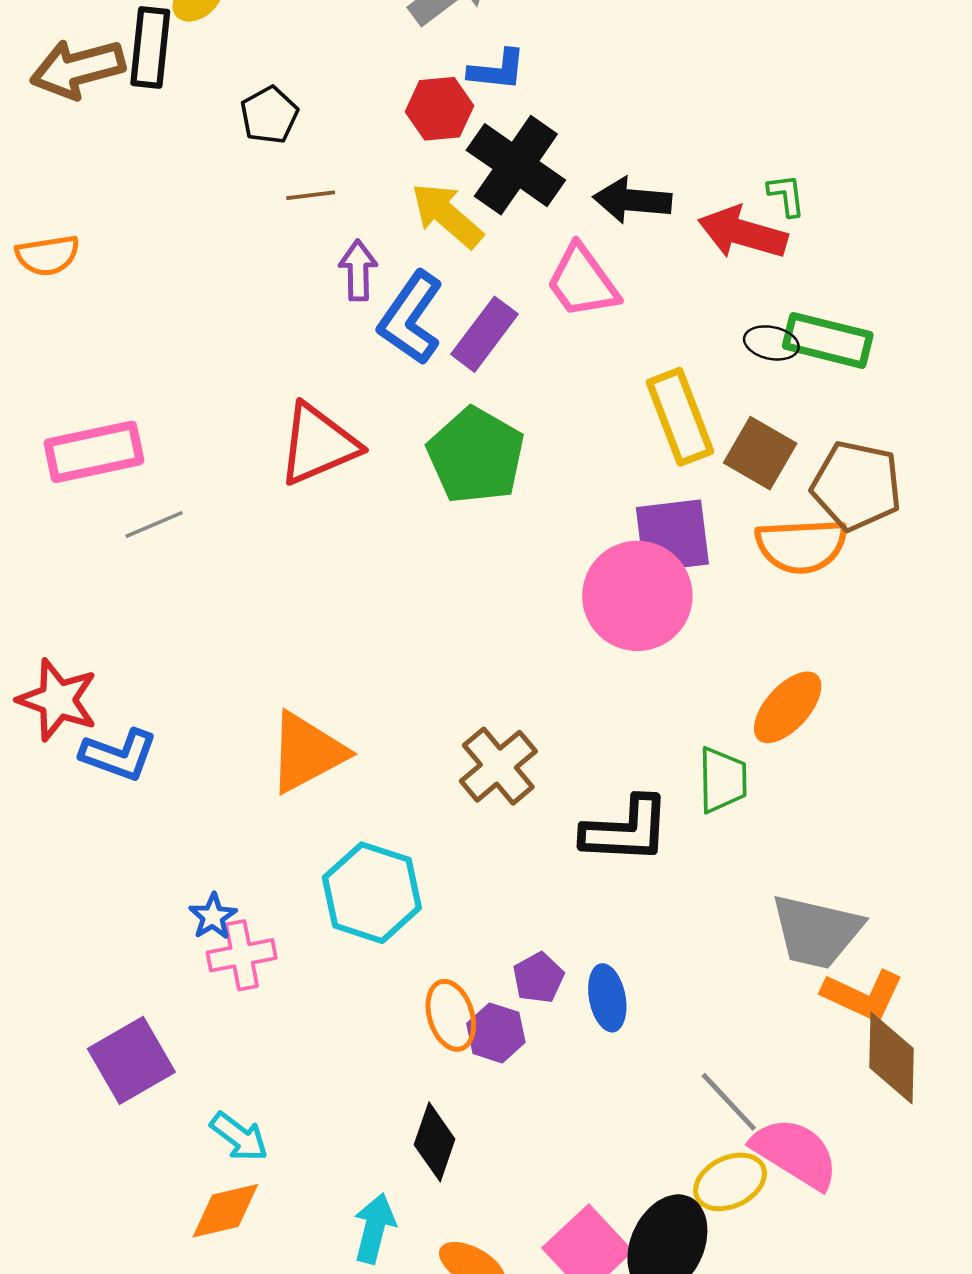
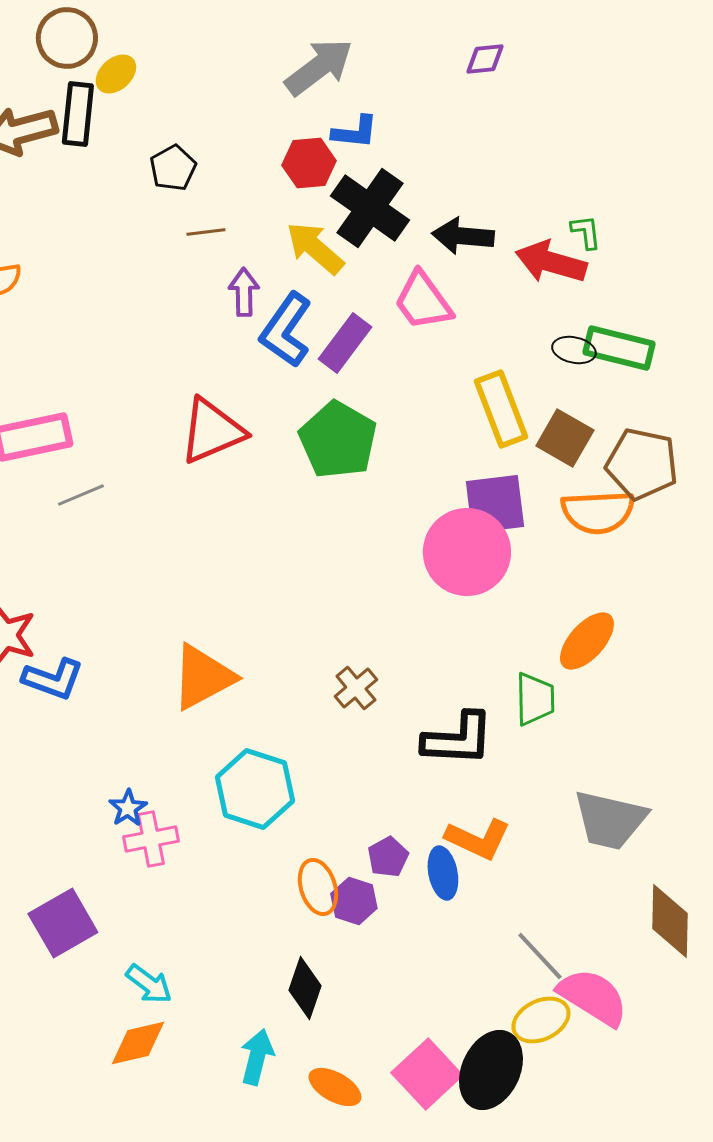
brown cross: (498, 766) -> (356, 688), size x0.7
orange L-shape: (863, 995) -> (478, 839), moved

